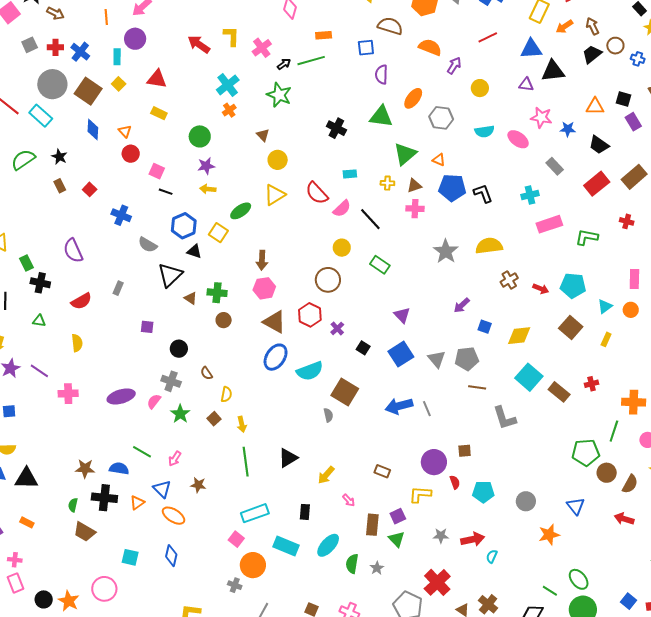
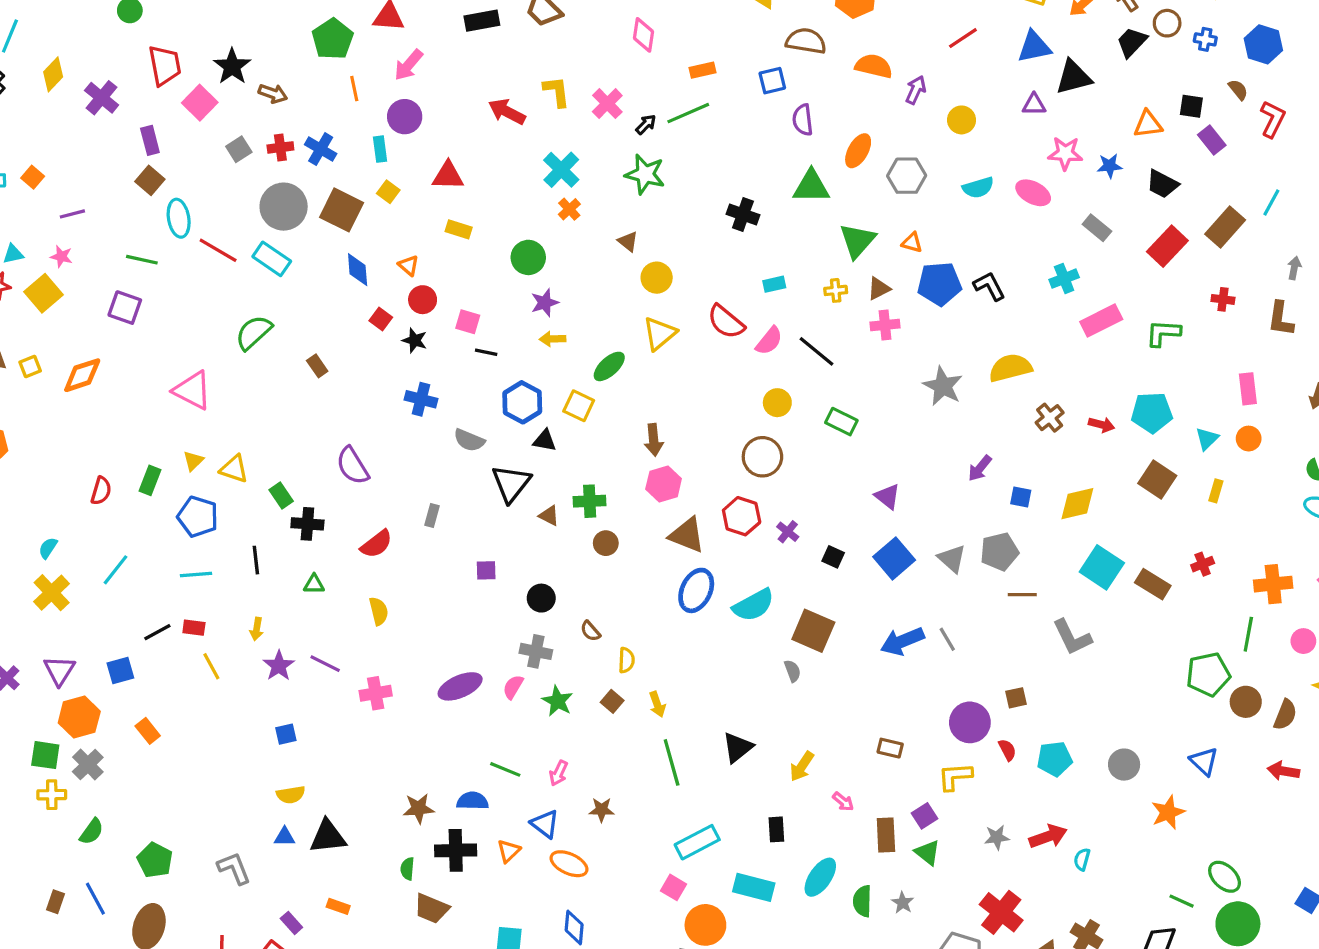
black star: (59, 157) -> (415, 340), moved
red square: (90, 189) -> (381, 319), moved

